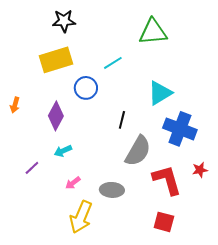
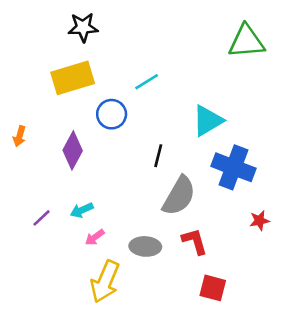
green triangle: (153, 32) -> (246, 42), moved
cyan arrow: (63, 151) -> (82, 210), moved
red L-shape: (167, 180) -> (195, 241), moved, size x0.7

